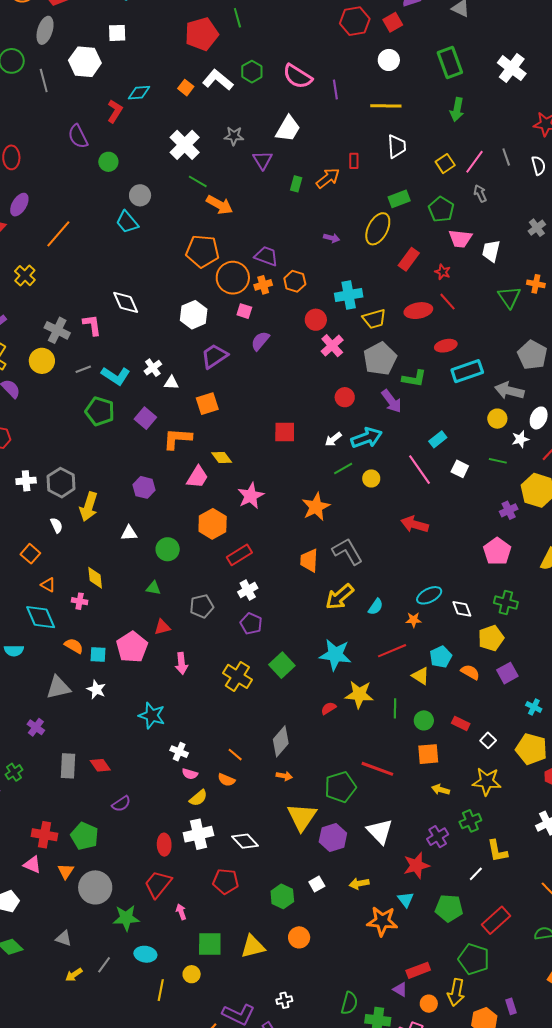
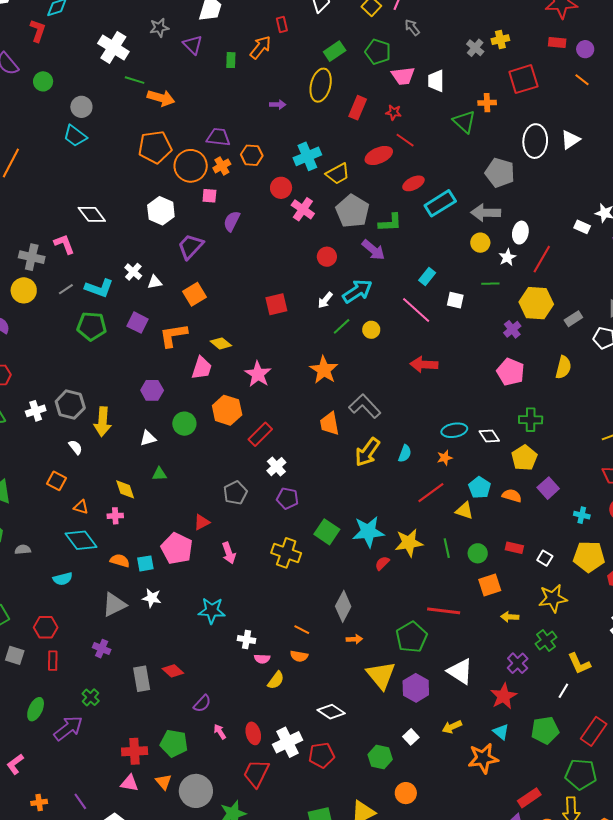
green circle: (168, 549) -> (184, 424), moved
green triangle: (153, 588) -> (159, 474), moved
cyan ellipse: (429, 595) -> (454, 430), turned 30
cyan star: (335, 655) -> (368, 532), moved
white cross: (198, 834) -> (288, 742), moved
pink arrow: (181, 912) -> (220, 732), moved

